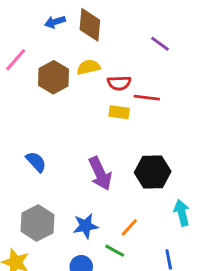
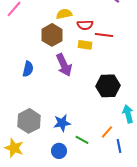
brown hexagon: (54, 77) -> (52, 35), moved
blue semicircle: (36, 162) -> (28, 69), moved, turned 56
purple arrow: (100, 173) -> (64, 65), moved
orange line: (129, 227) -> (107, 132), moved

